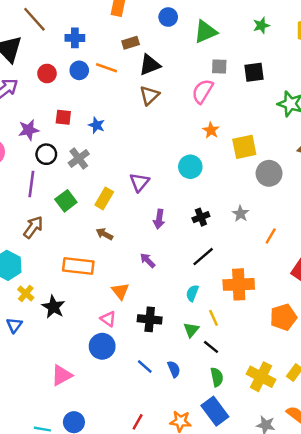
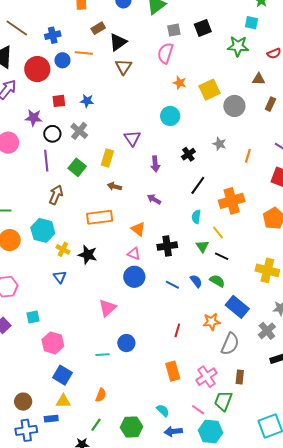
red circle: (47, 73) -> (37, 69), size x1.6
purple star: (29, 130) -> (34, 118), turned 30
green semicircle: (217, 377) -> (217, 281), moved, turned -35

